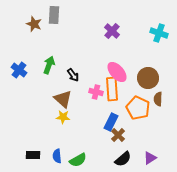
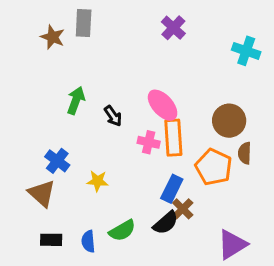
purple cross: (112, 31) -> (173, 28), moved
blue cross: (19, 70) -> (57, 161), moved
pink ellipse: (117, 72) -> (163, 105), moved
brown triangle: (63, 99) -> (42, 193), moved
purple triangle: (150, 158) -> (232, 244), size x1.5
black semicircle: (123, 159) -> (166, 223), moved
green semicircle: (78, 160) -> (122, 231), moved

